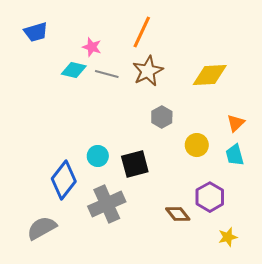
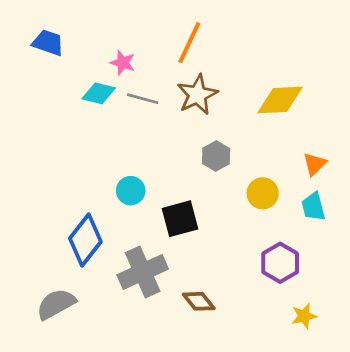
blue trapezoid: (36, 32) -> (48, 43), turned -145
cyan circle: (98, 156) -> (131, 191), moved
brown diamond: (178, 214) -> (199, 301), moved

